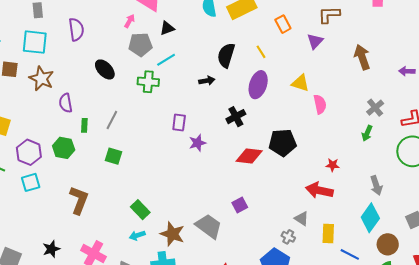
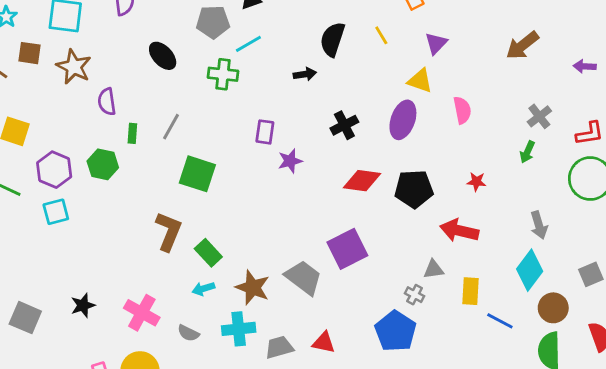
purple triangle: (315, 41) -> (436, 43), moved
brown arrow: (362, 57) -> (522, 45), turned -110
yellow triangle: (300, 83) -> (420, 81), moved
purple ellipse: (258, 85) -> (403, 120), moved
black pentagon: (282, 143) -> (414, 189), moved
green square: (114, 156) -> (197, 174), moved, size x1.5
red star: (333, 165) -> (476, 182), moved
brown L-shape: (79, 200) -> (169, 231), moved
purple square: (240, 205) -> (347, 249), size x1.8
gray triangle: (302, 219) -> (434, 269), turned -42

